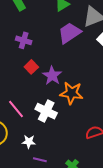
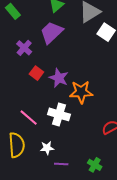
purple trapezoid: (69, 33) -> (51, 32), moved
purple cross: (24, 40) -> (24, 48), turned 35

